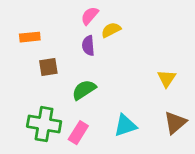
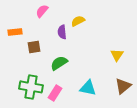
pink semicircle: (90, 16) -> (42, 11), moved
orange rectangle: (30, 37) -> (15, 32), moved
cyan triangle: (125, 125) -> (88, 88), turned 30

